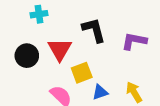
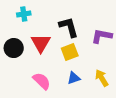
yellow square: (82, 73) -> (70, 52), moved

